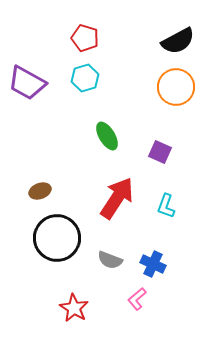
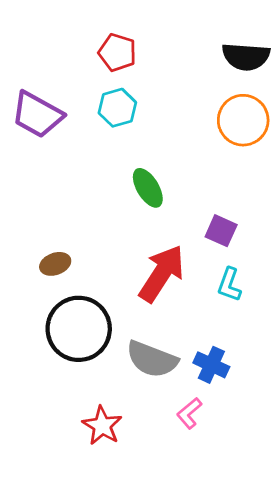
black semicircle: (178, 41) -> (246, 57), turned 32
purple square: (160, 152) -> (221, 231), moved
gray semicircle: (110, 260) -> (152, 359), size x1.5

